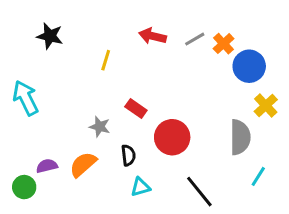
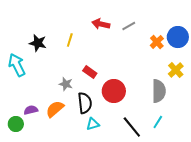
black star: (50, 36) -> (38, 43), moved
orange cross: (223, 44) -> (157, 42), moved
blue circle: (249, 66) -> (178, 37), moved
black semicircle: (128, 155) -> (85, 103), size x1.5
cyan line: (258, 176) -> (158, 122), moved

